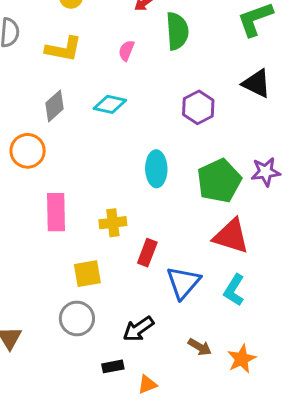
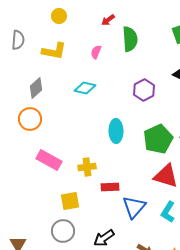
gray diamond: (54, 106) -> (36, 88), moved
pink rectangle: (56, 212) -> (49, 160), turned -60
red rectangle: (147, 253) -> (110, 187), turned 66

